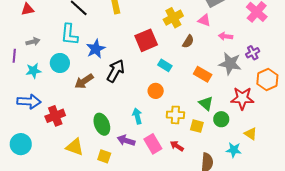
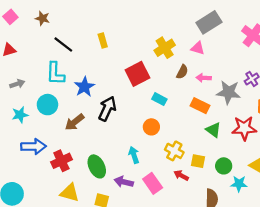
pink arrow: (225, 36) -> (204, 78), moved
blue arrow: (29, 101) -> (33, 146), moved
green triangle: (206, 103) -> (213, 130), moved
yellow cross: (175, 115) -> (174, 151), turned 30
red cross: (55, 116) -> (61, 161), moved
green circle: (221, 119) -> (224, 166), moved
red arrow: (177, 146) -> (181, 175), moved

